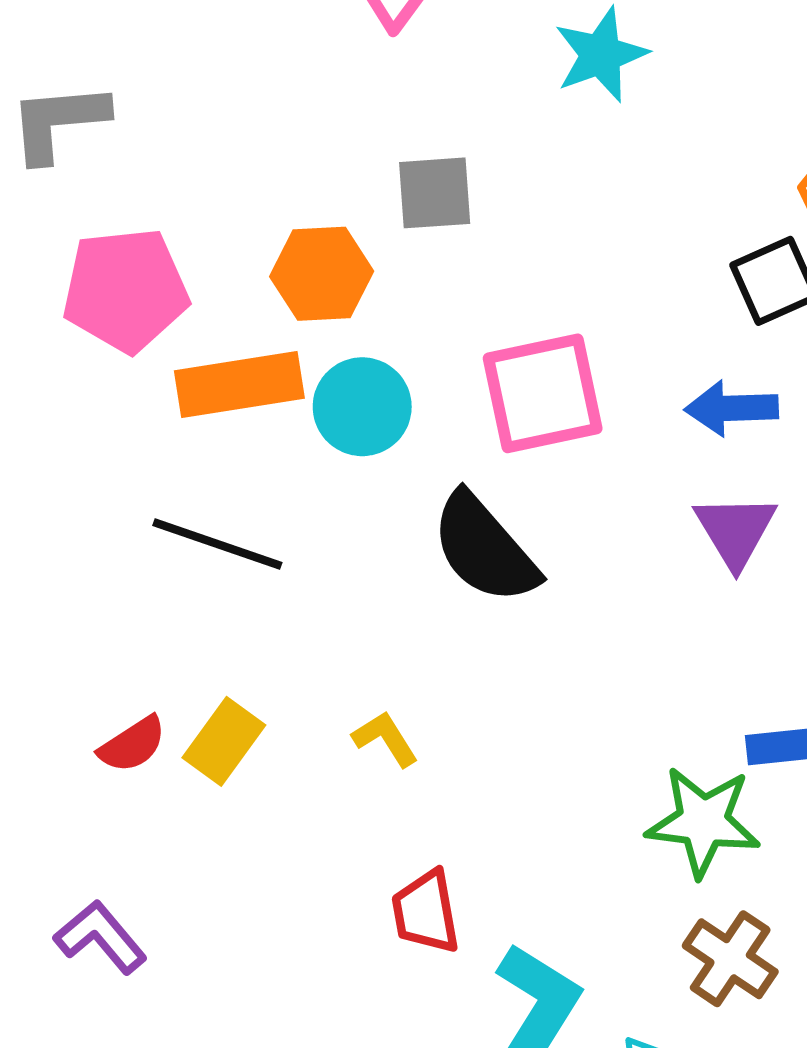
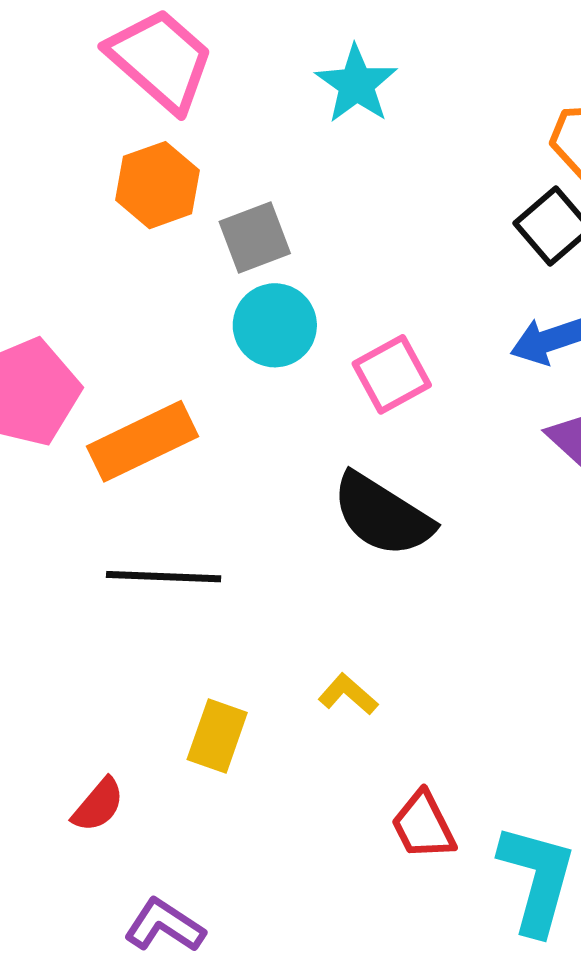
orange hexagon: (322, 274) -> (158, 185), moved
pink square: (543, 393) -> (392, 374), size x0.7
cyan circle: (362, 407) -> (275, 325), moved
red semicircle: (132, 744) -> (98, 805), moved

